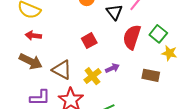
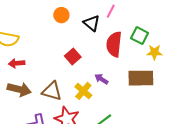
purple arrow: (112, 68) -> (101, 79), turned -112
brown rectangle: (151, 75) -> (141, 78), size x1.4

